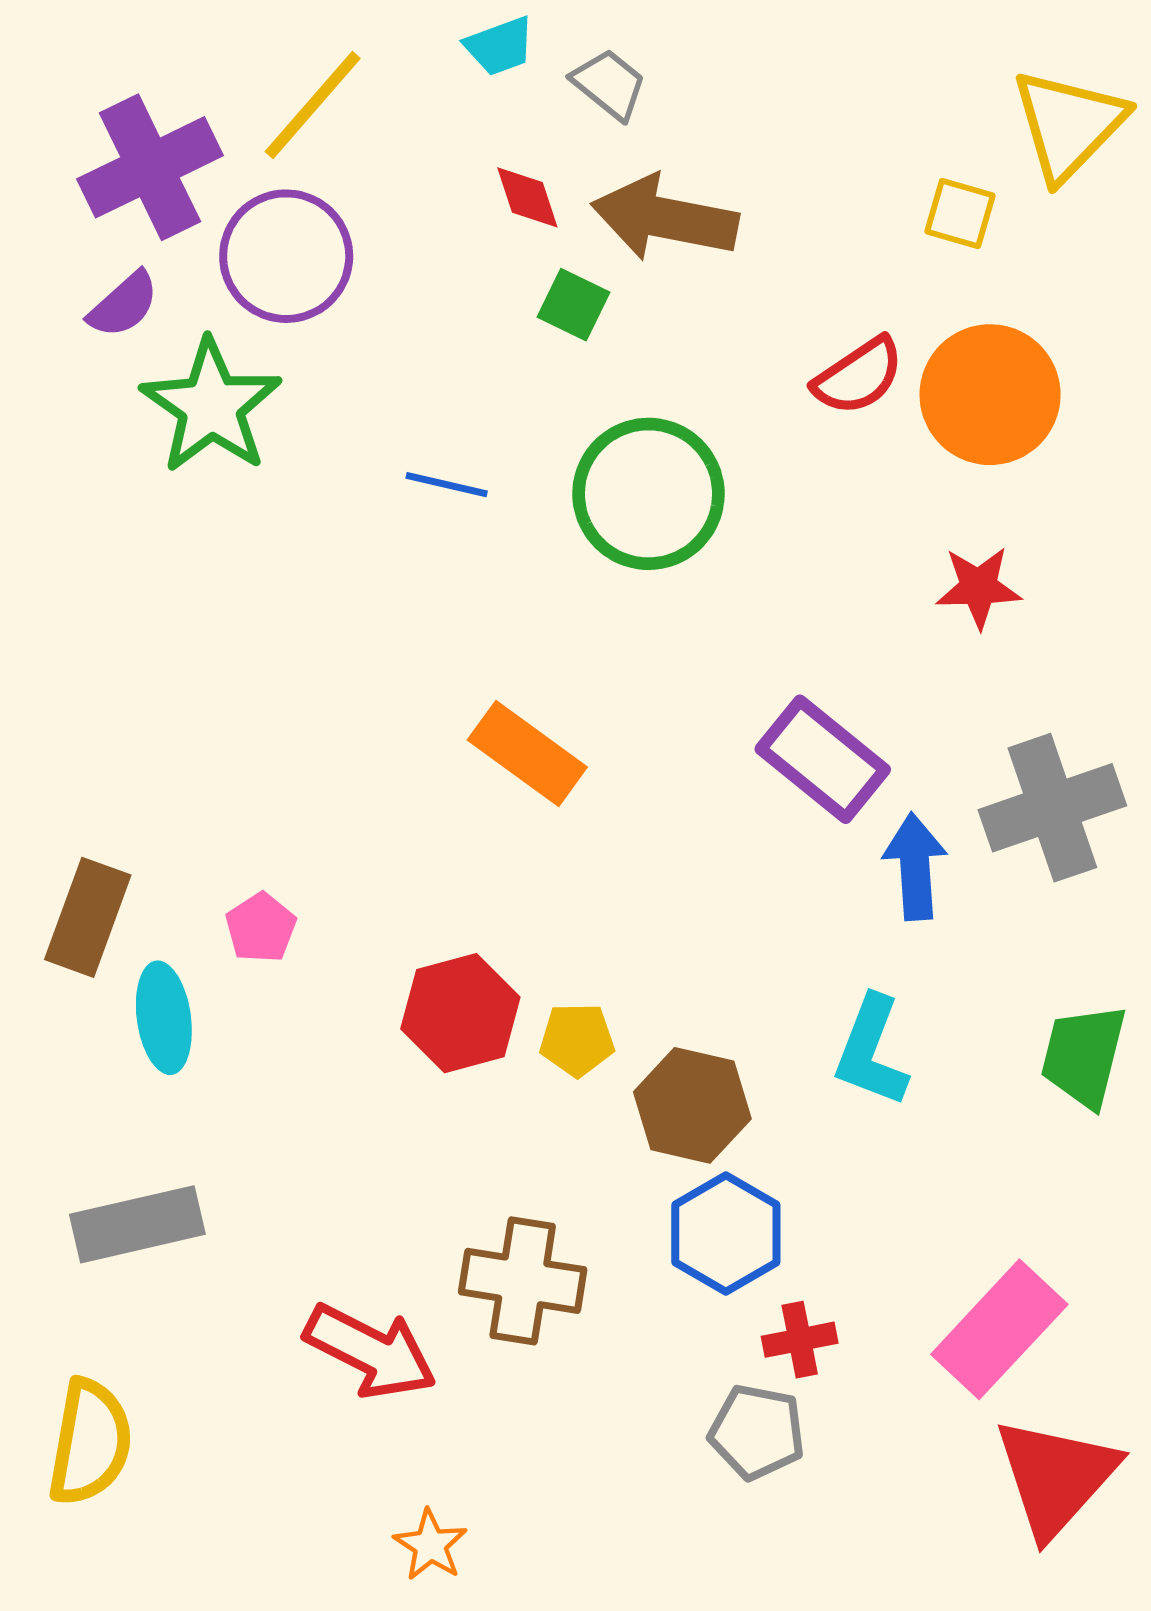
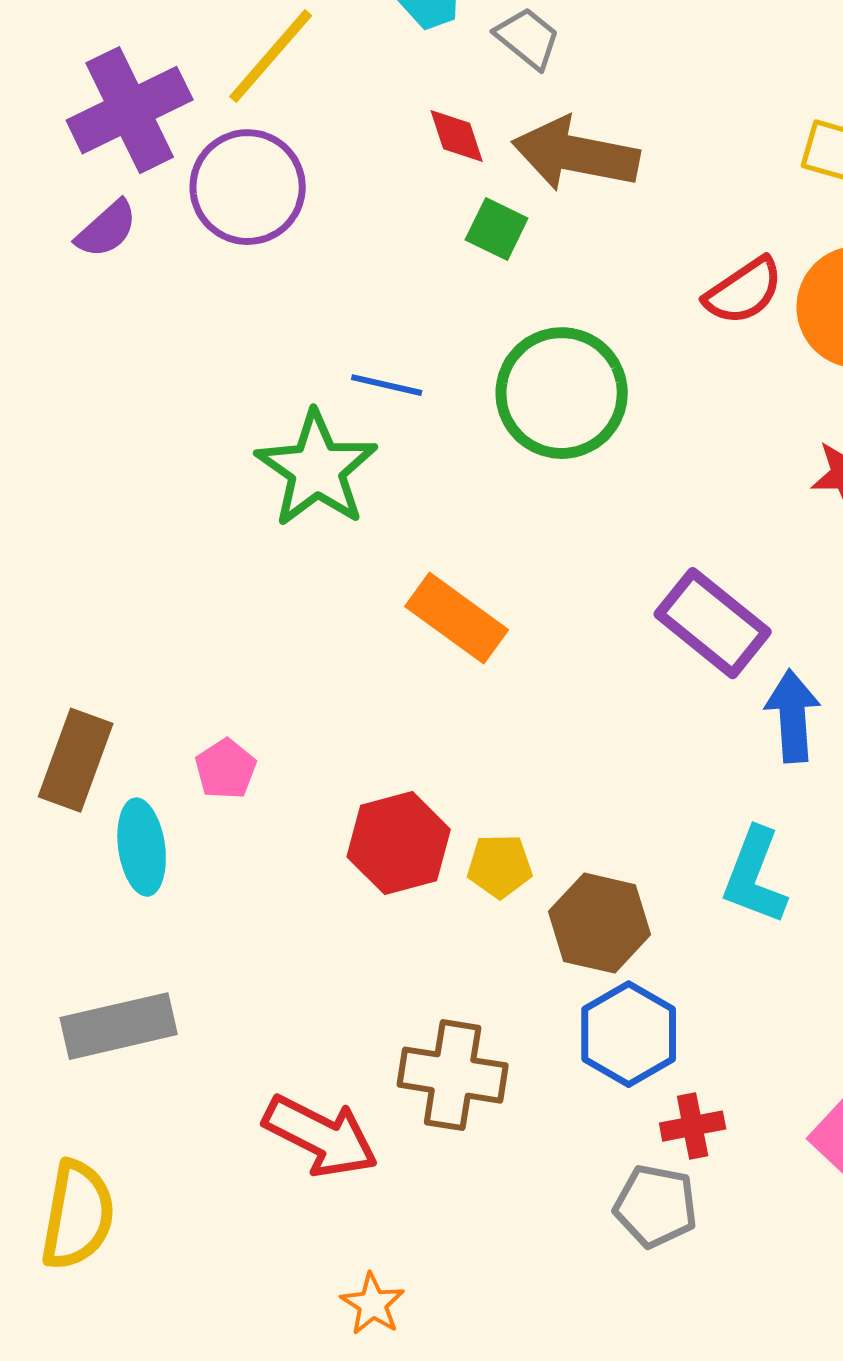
green star: (211, 406) -> (317, 469), moved

